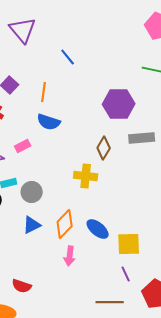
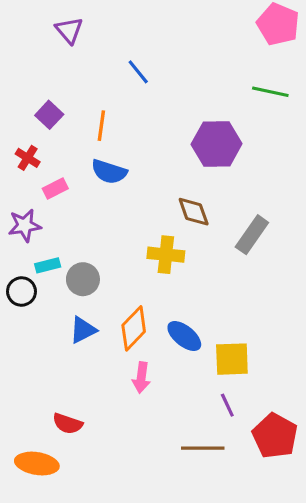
purple triangle: (23, 30) -> (69, 30), size x0.7
gray rectangle: (142, 138) -> (252, 235), moved, turned -50
pink rectangle: (23, 146) -> (55, 189), moved
brown diamond: (104, 148) -> (194, 212), turned -50

